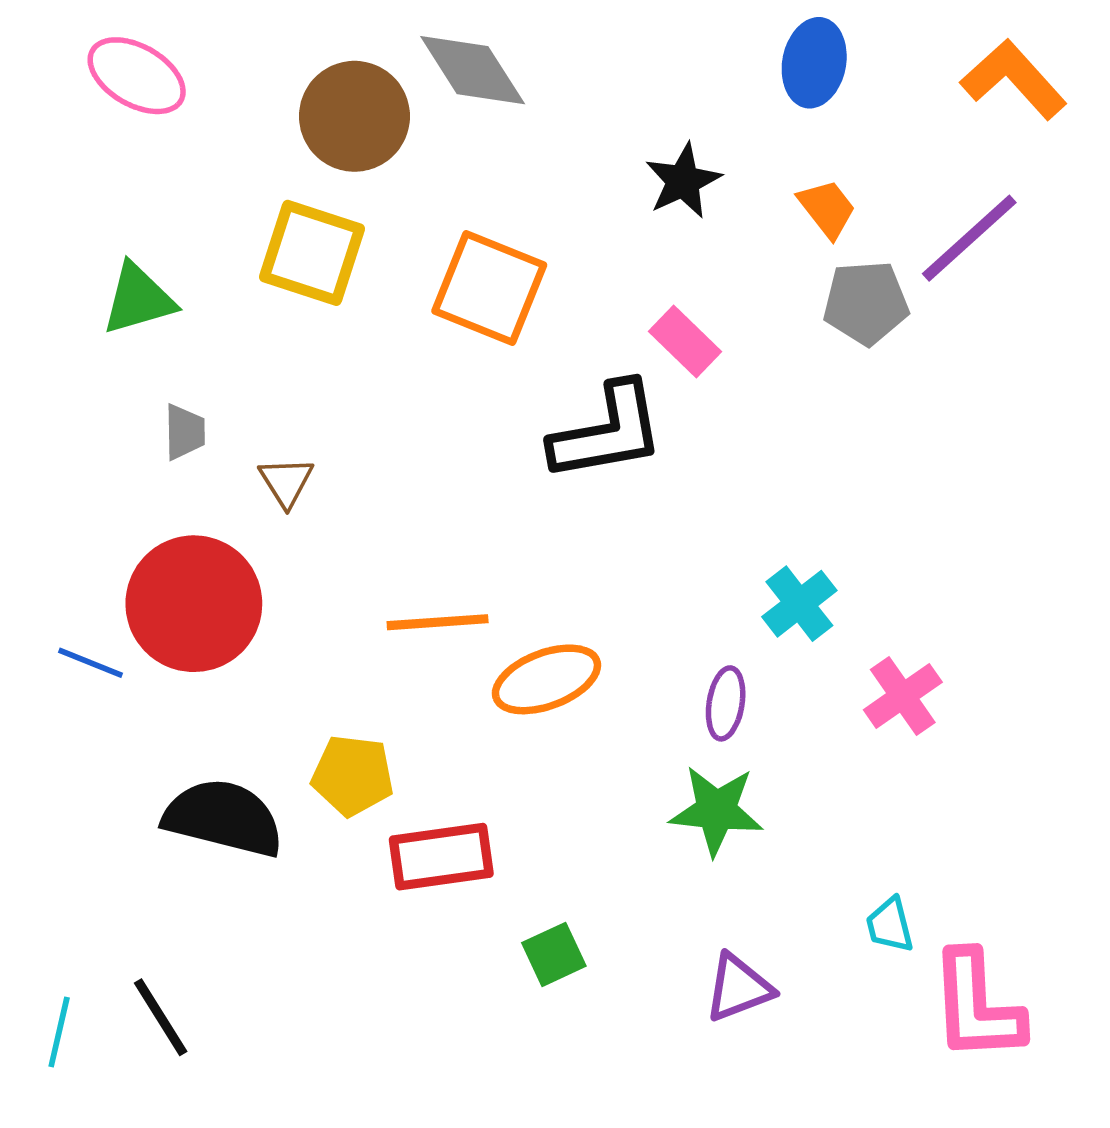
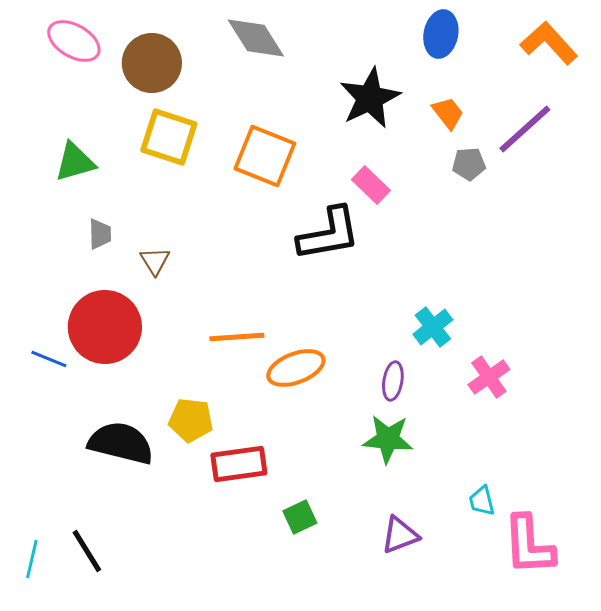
brown circle: (354, 116) -> (152, 63), moved
black star: (683, 181) -> (370, 98), size x1.5
gray pentagon: (866, 303) -> (469, 164), size x0.7

